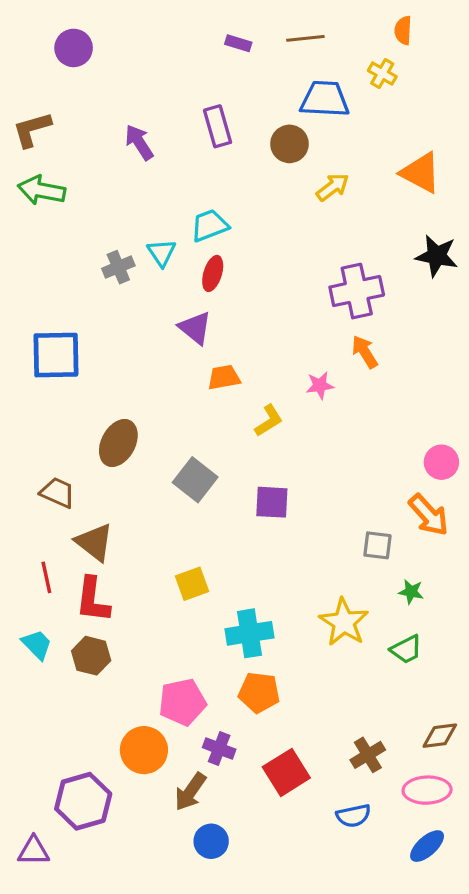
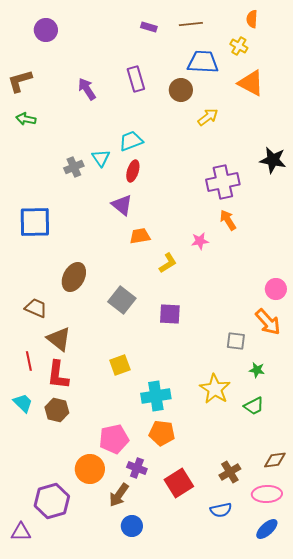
orange triangle: (421, 173) -> (251, 83), moved
green arrow: (42, 190) -> (26, 119), size x0.7

